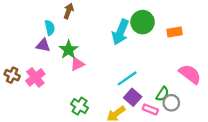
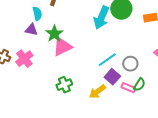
pink triangle: (77, 64) -> (62, 47), size x1.5
green semicircle: (162, 94) -> (139, 85), moved
gray circle: (171, 103) -> (130, 64), moved
green cross: (80, 106) -> (64, 85), turned 35

